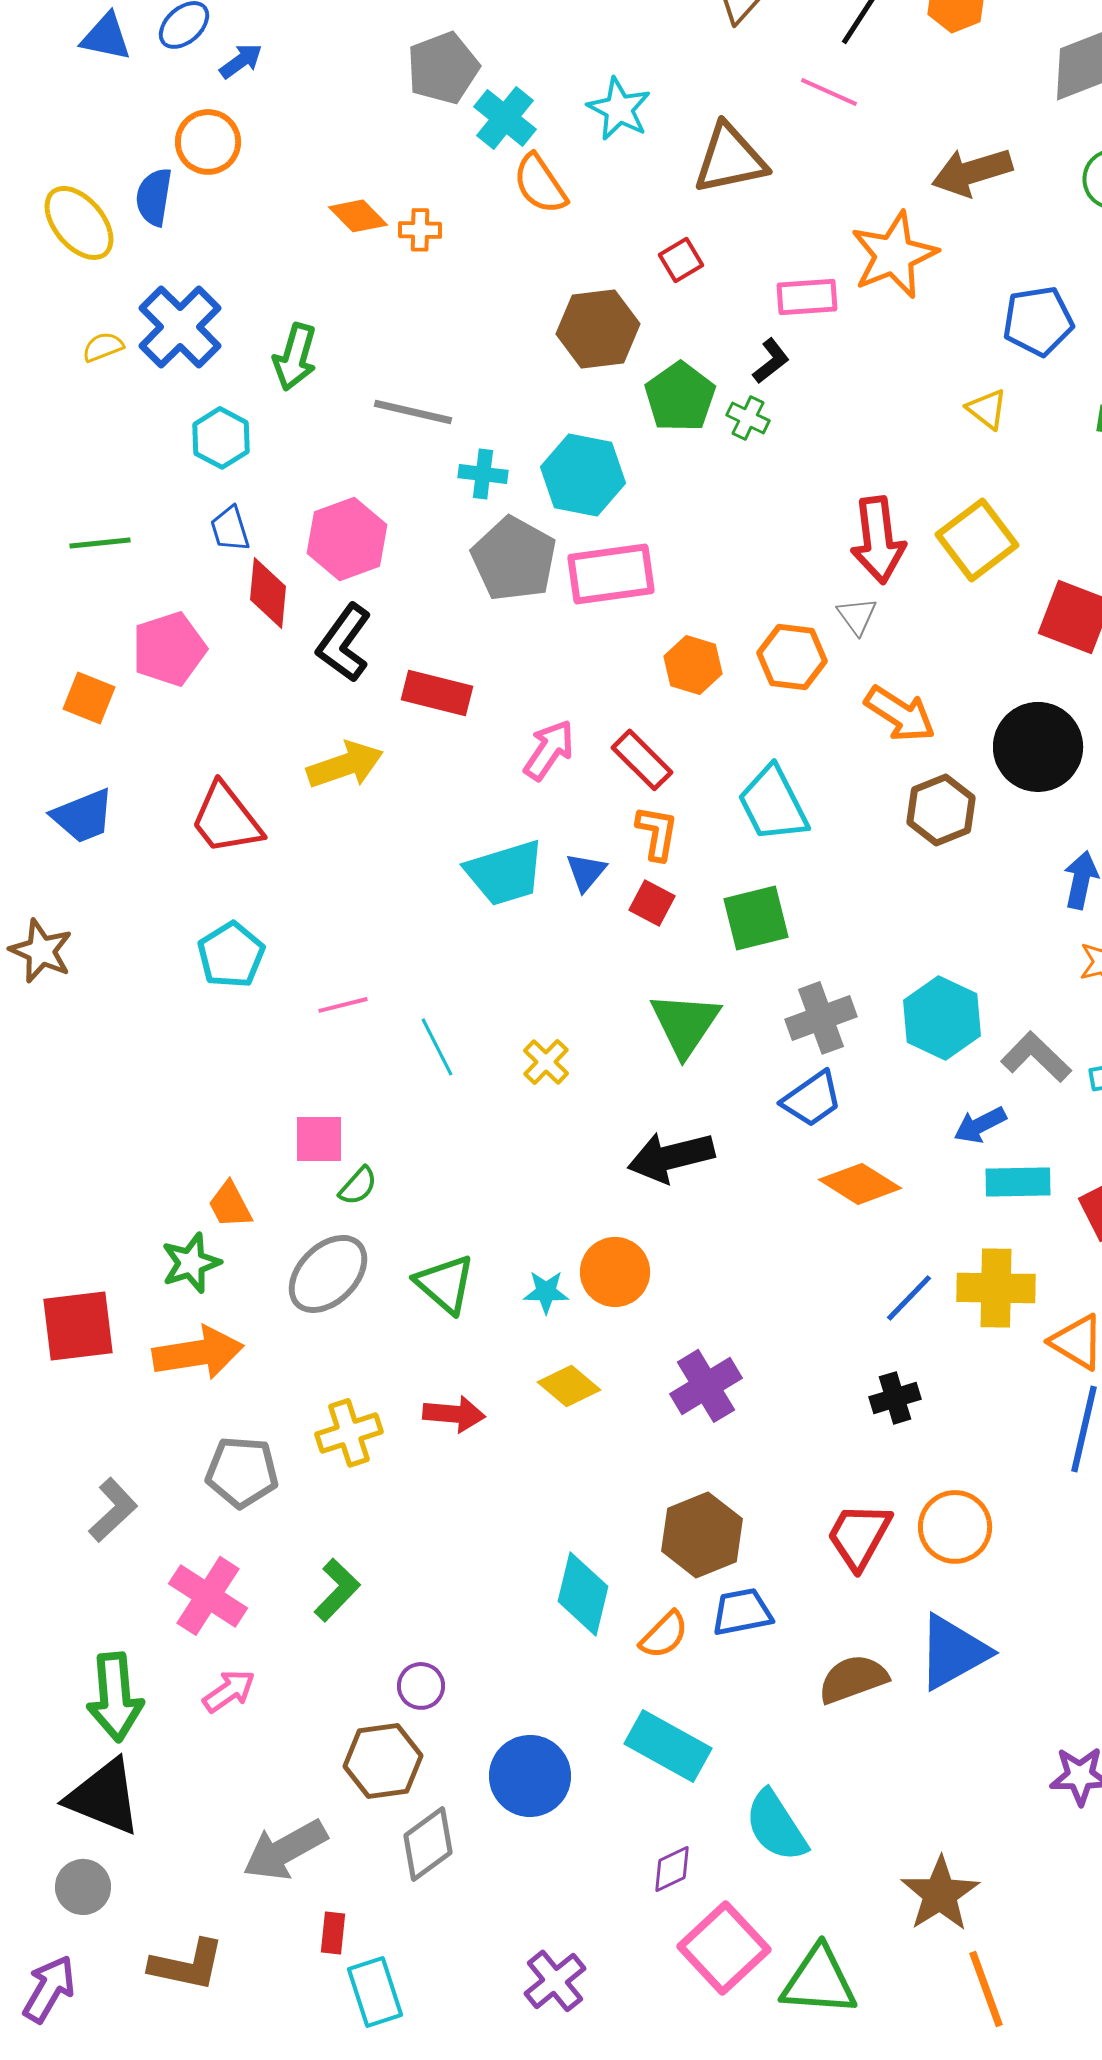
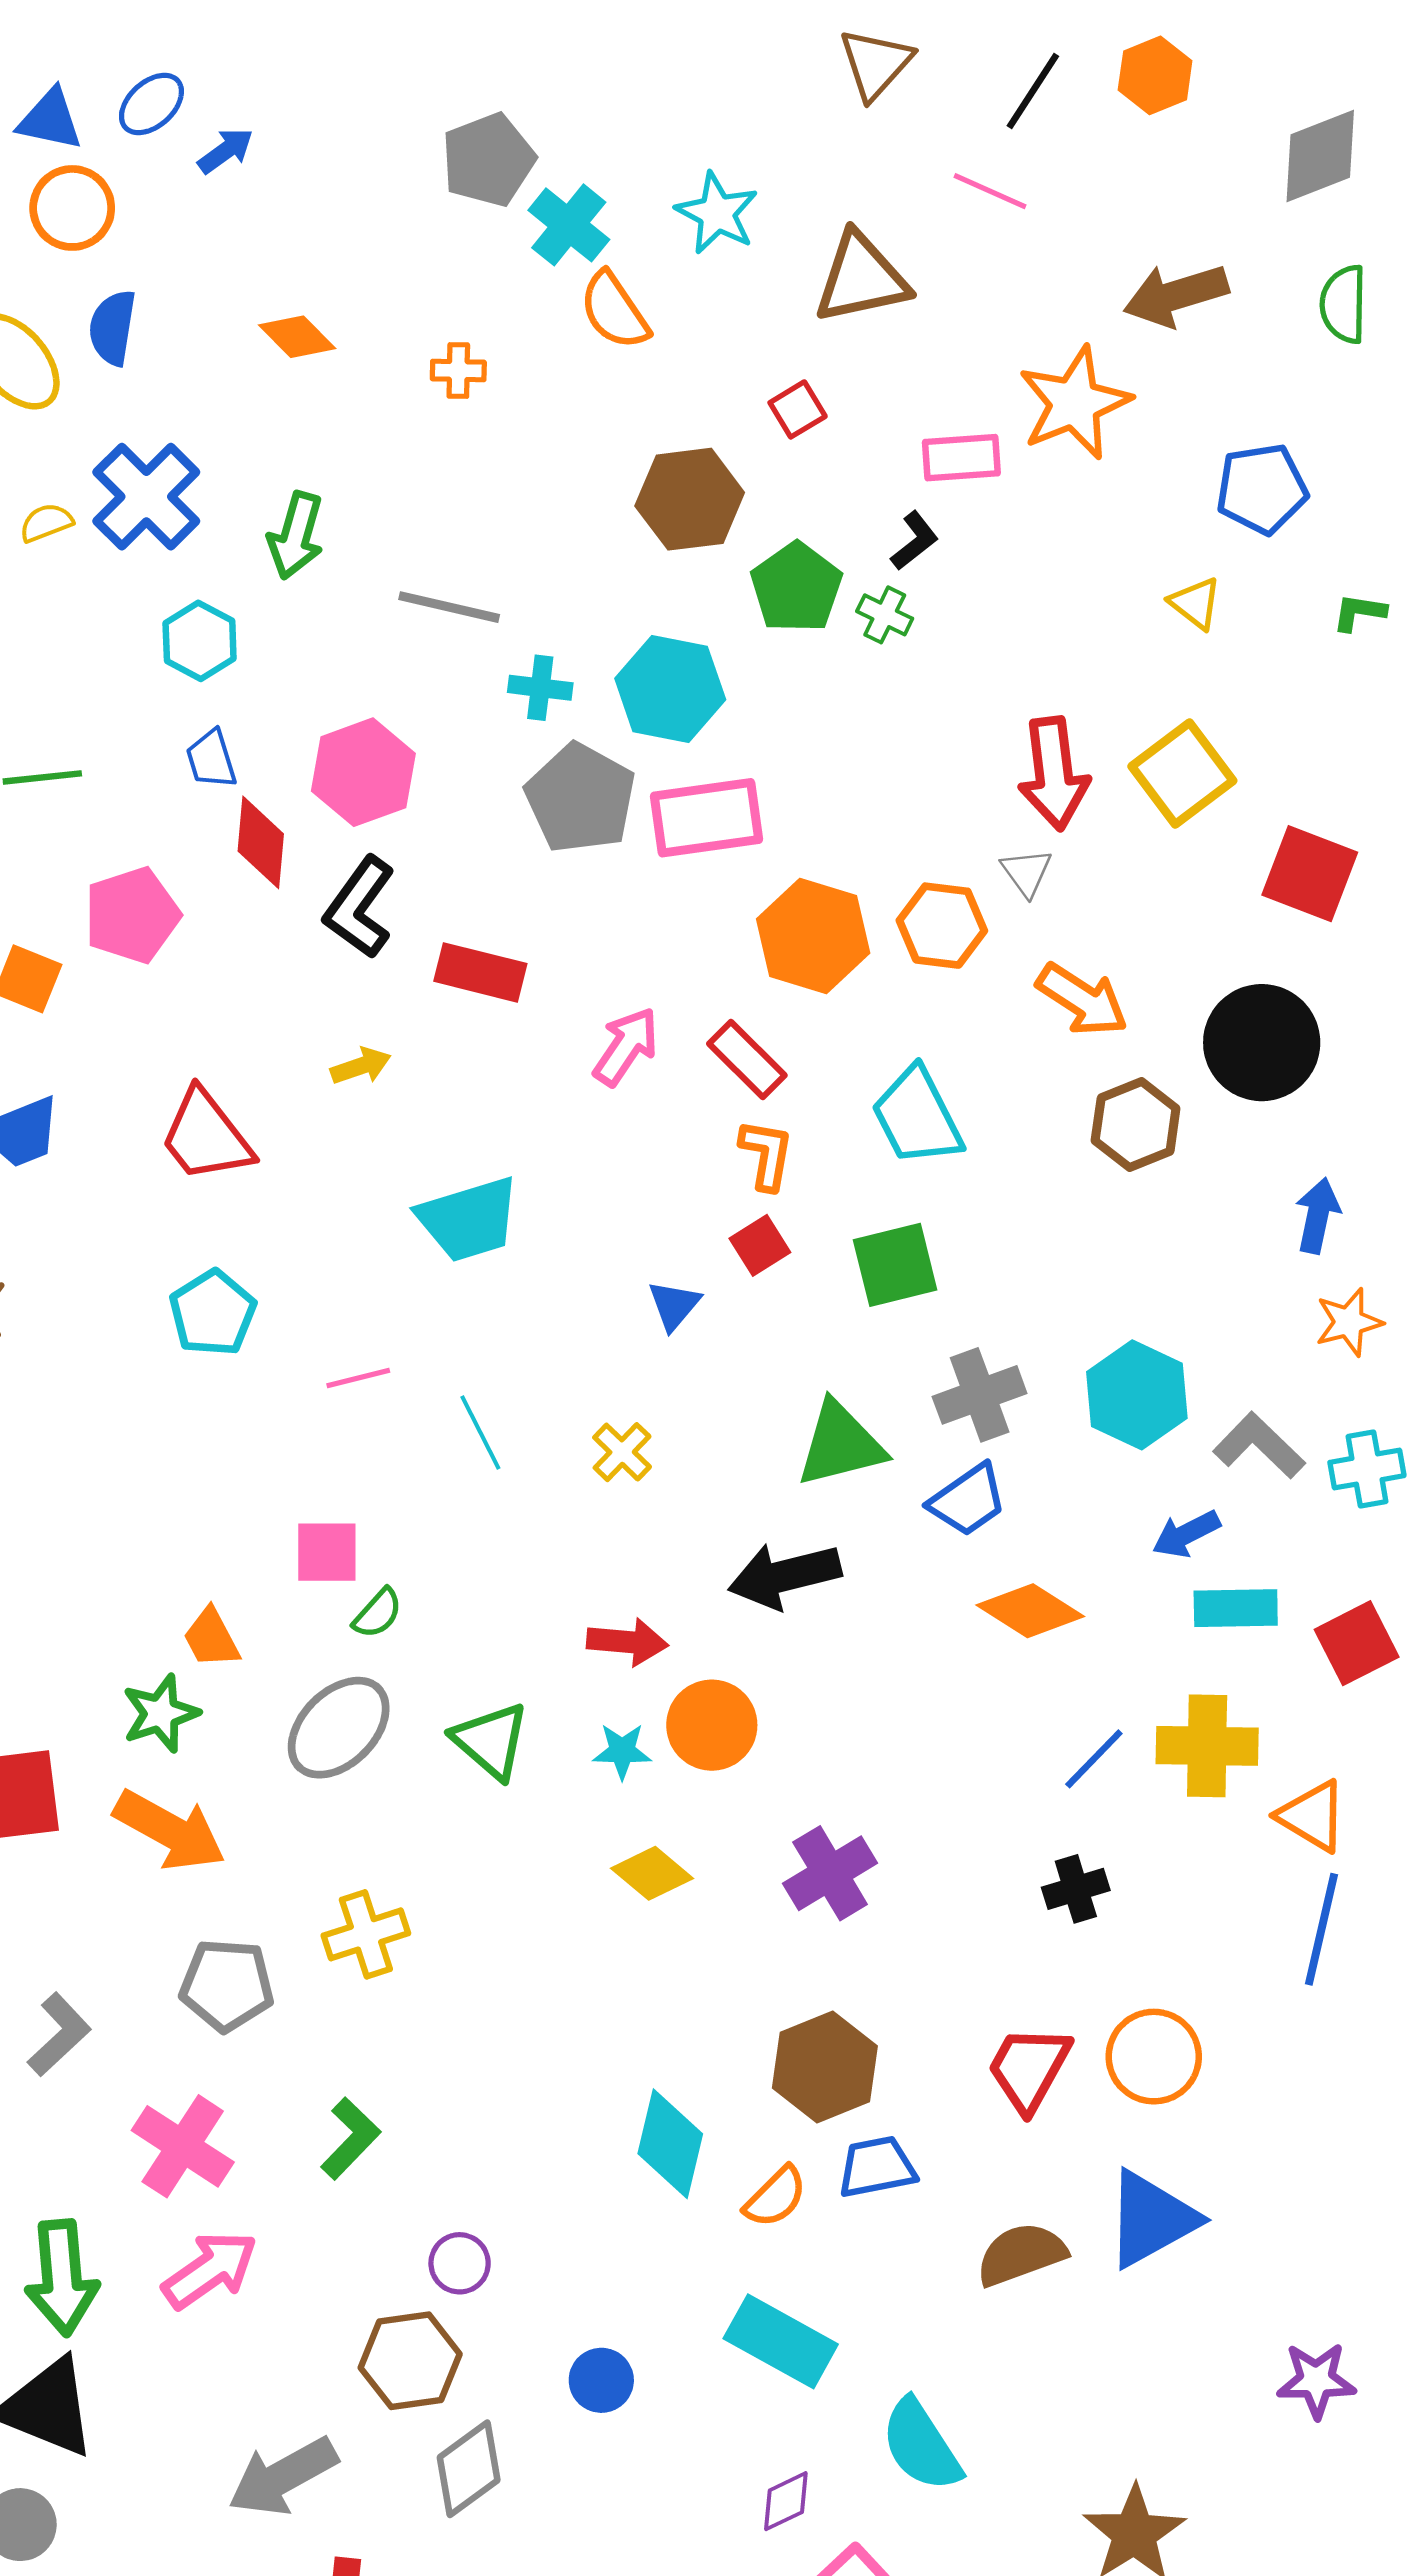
orange circle: (208, 142) -> (72, 208), moved
orange diamond: (358, 216) -> (297, 337), moved
orange hexagon: (693, 665) -> (813, 936), size x1.5
yellow arrow: (345, 765) -> (361, 1066), size x0.6
blue triangle: (586, 872) -> (674, 1305), moved
cyan trapezoid: (505, 873) -> (469, 1219), moved
red square: (652, 903) -> (760, 1245), turned 30
green triangle: (685, 1024) -> (840, 1444), moved, turned 42
orange arrow: (198, 1353) -> (170, 1830), turned 38
red arrow: (454, 1414) -> (627, 1642), moved
pink arrow: (229, 1691) -> (210, 2270), size x1.4
blue circle: (530, 1776) -> (601, 2380), size x0.6

